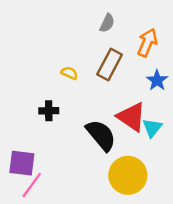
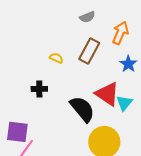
gray semicircle: (107, 23) -> (87, 17), turned 42

